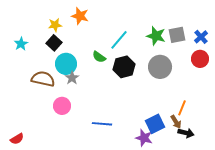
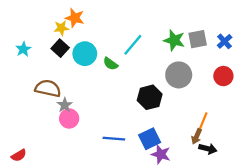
orange star: (80, 16) -> (75, 18), moved
red circle: (200, 59) -> (223, 76), moved
cyan circle: (66, 64) -> (85, 54), moved
black hexagon: (124, 67) -> (150, 97), moved
gray star: (72, 78) -> (65, 105), moved
brown arrow: (176, 122) -> (197, 136), turned 56
blue square: (155, 124) -> (150, 139), moved

